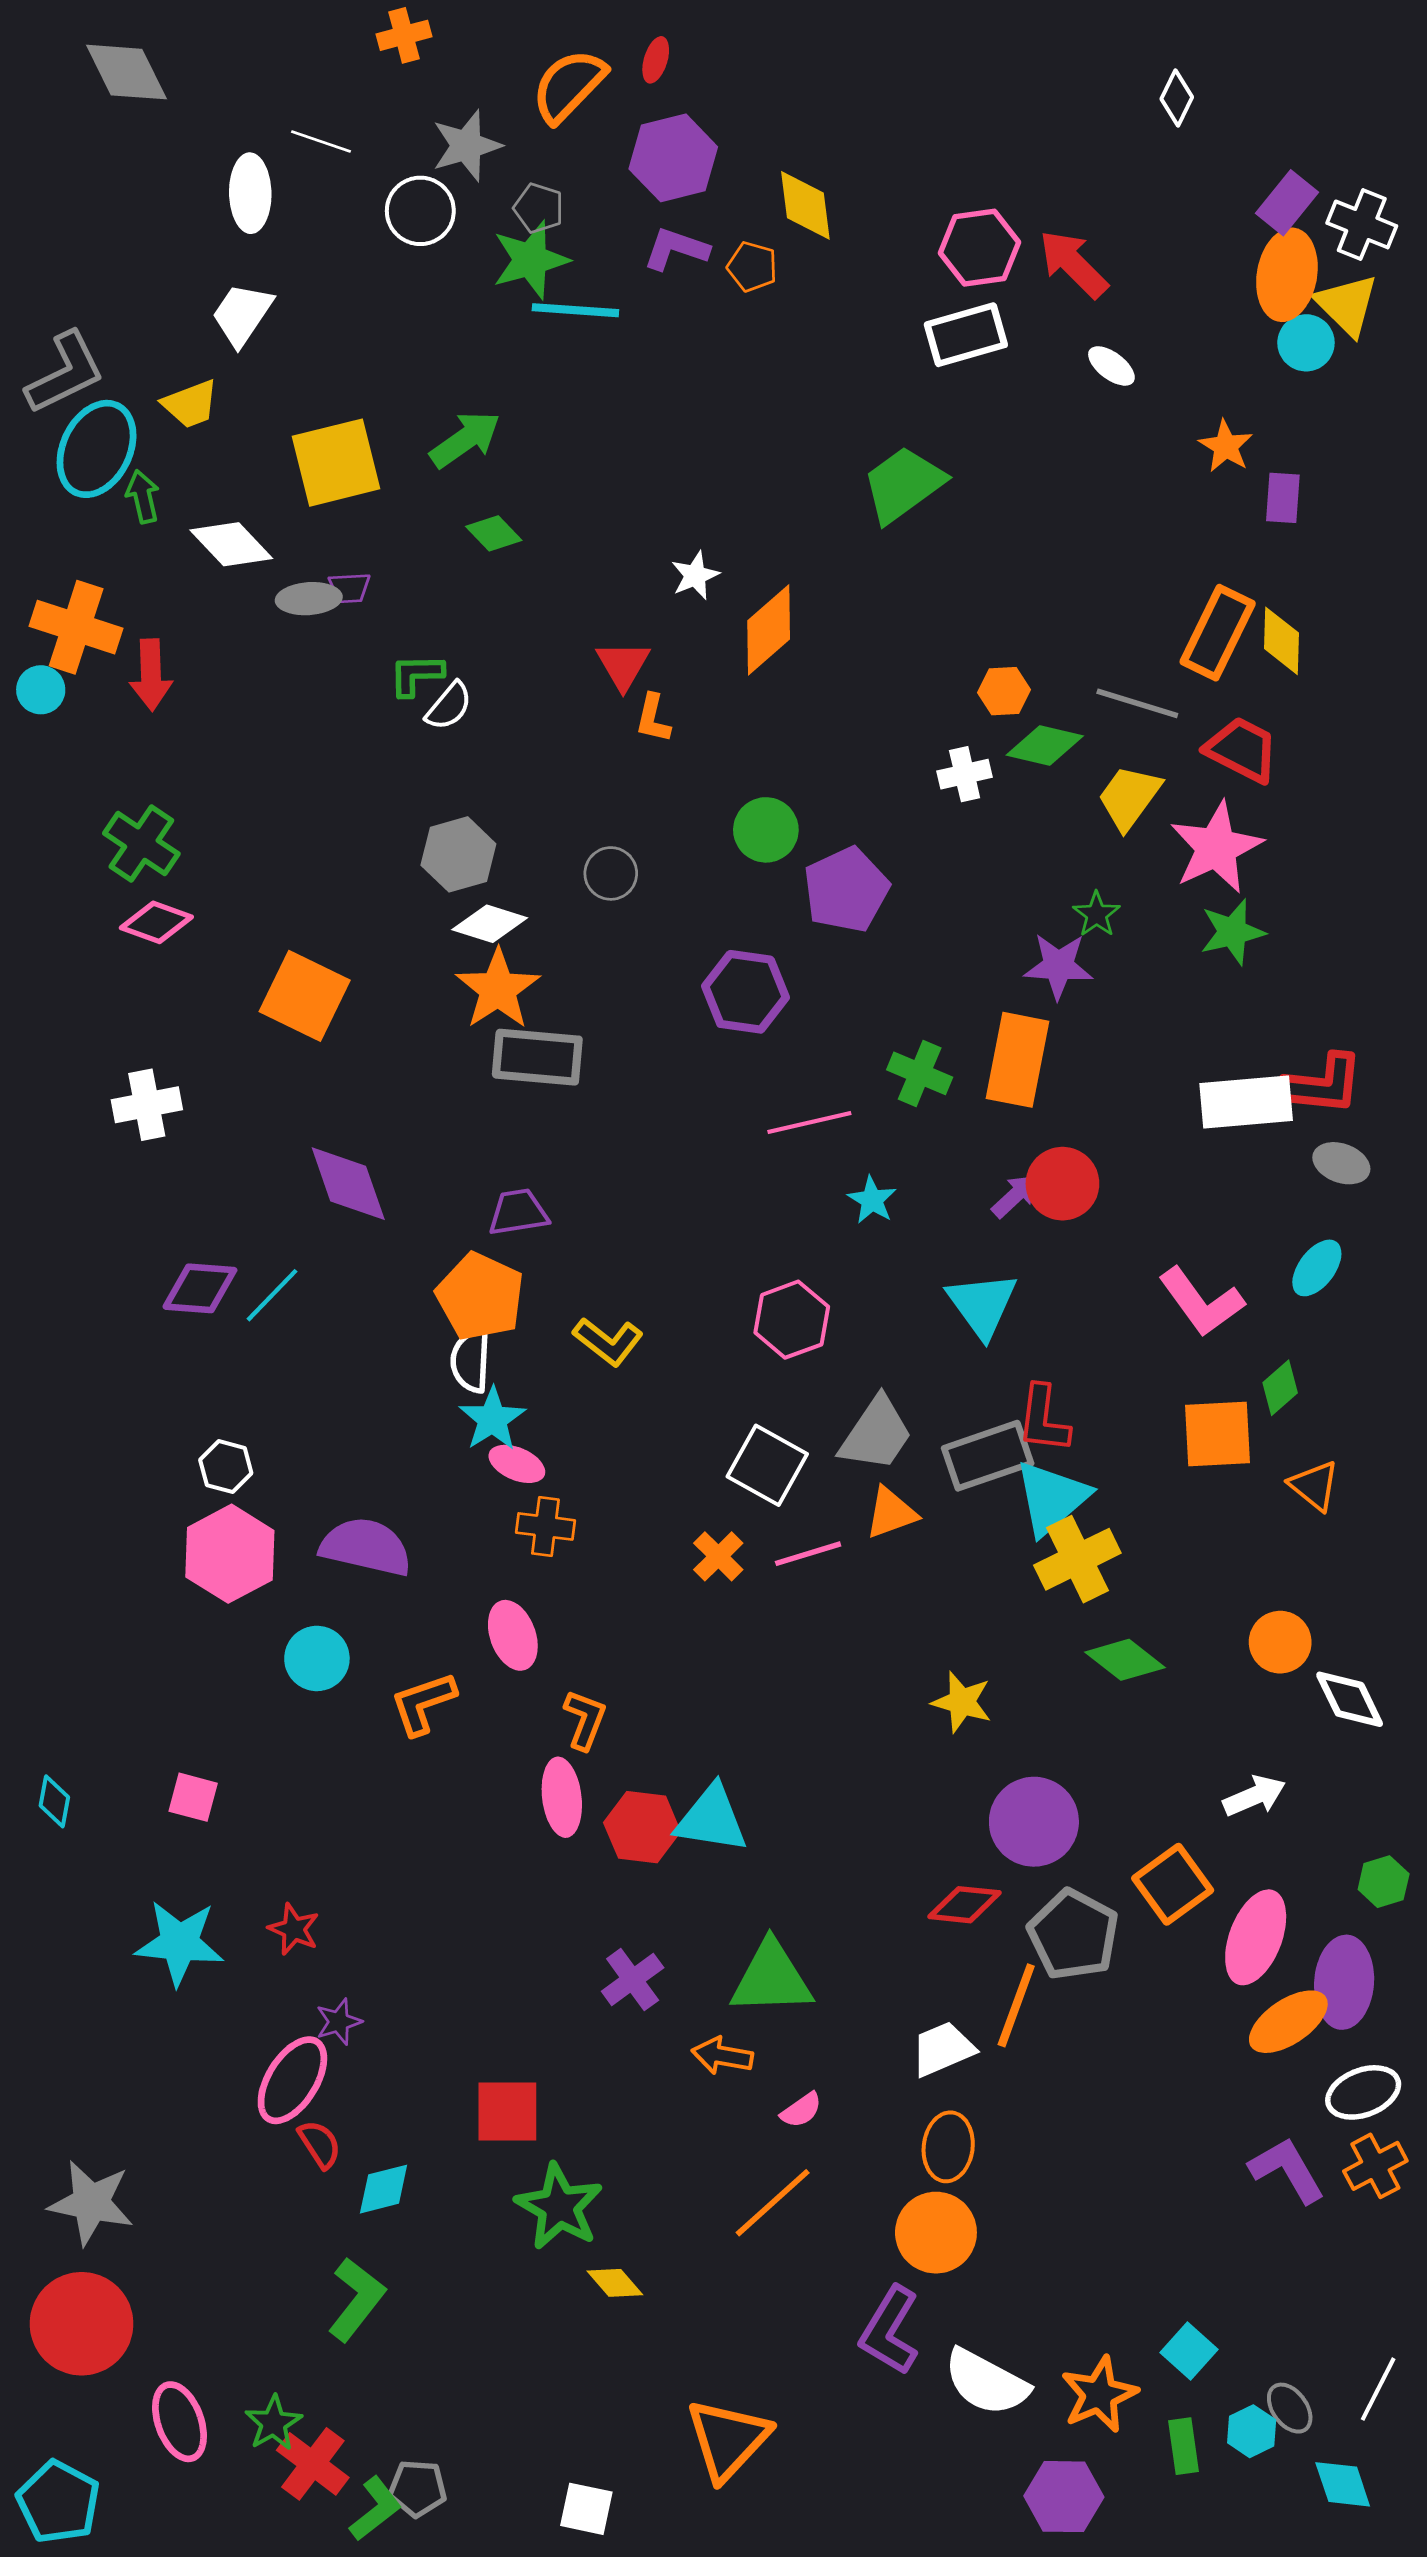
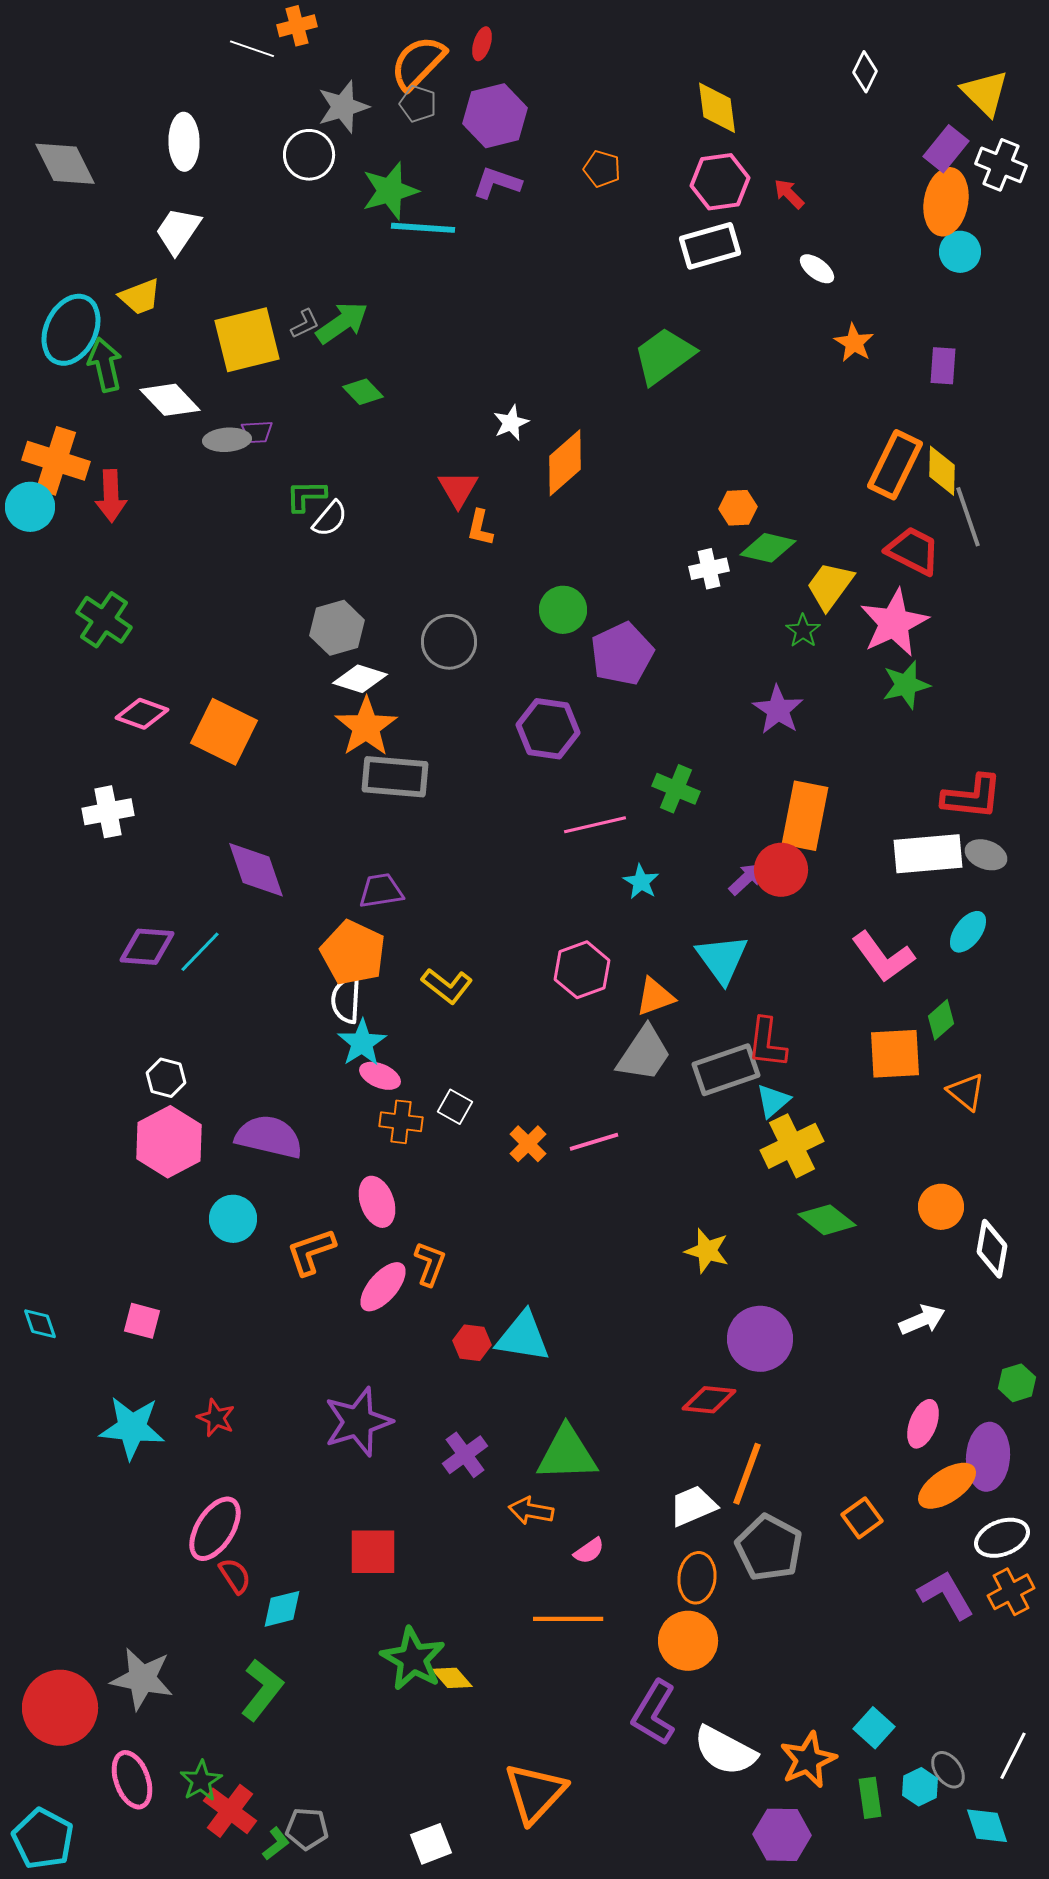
gray diamond: (126, 72) -> (65, 164), moved
white line: (321, 141) -> (252, 49), moved
yellow diamond: (805, 205) -> (717, 108), moved
gray pentagon: (539, 208) -> (418, 104), moved
red arrow: (1073, 264) -> (789, 194), size x0.6
orange pentagon: (752, 267) -> (602, 169), moved
yellow triangle: (1347, 305) -> (985, 93), moved
gray L-shape: (65, 373) -> (305, 324), moved, size x0.5
orange star: (1226, 446) -> (854, 343), moved
green arrow: (143, 497) -> (105, 365), size x1.4
cyan circle: (41, 690) -> (30, 507), size x1.4
gray line: (1137, 703) -> (968, 517), moved, turned 54
gray circle: (611, 873) -> (449, 642), size x1.4
green star: (1096, 914) -> (803, 631), moved
pink diamond: (156, 922) -> (142, 714), moved
purple star: (1058, 966) -> (778, 710), turned 30
orange rectangle: (1018, 1060) -> (805, 816), moved
white rectangle: (1246, 1102) -> (928, 854), moved
white square: (767, 1465) -> (455, 1107), moved, size x0.6
cyan triangle: (1052, 1498) -> (773, 1101), size x0.6
orange triangle: (891, 1513) -> (655, 997), moved
white diamond: (1350, 1699) -> (992, 1249), turned 36
pink ellipse: (562, 1797) -> (383, 1287), moved, turned 48
cyan diamond: (54, 1801) -> (40, 1324), turned -30
red hexagon: (642, 1827) -> (472, 1343), size x0.7
orange square: (1173, 1884) -> (862, 1518), moved, size x0.7
gray pentagon: (1073, 1935) -> (769, 1548), moved
pink ellipse: (1256, 1937) -> (923, 1424), size x0.7
purple star: (339, 2022) -> (358, 1422), moved, size x2.0
gray star: (91, 2203) -> (142, 1679), moved
orange line: (773, 2203) -> (568, 1619), turned 42
green star: (559, 2207) -> (413, 1659), moved
green L-shape: (375, 2509) -> (276, 1844), size x0.7
white square: (586, 2509) -> (431, 1844), turned -33

